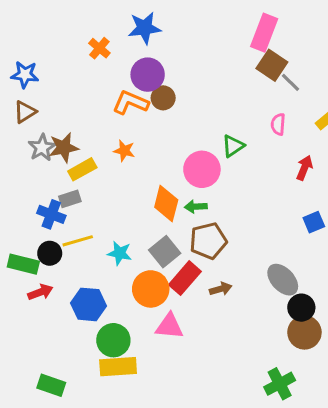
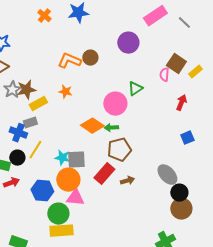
pink rectangle: (264, 33) -> (155, 16), turned 35
orange cross: (99, 48) -> (44, 16), moved
brown square: (272, 65) -> (176, 64), moved
purple circle: (148, 75) -> (128, 43), moved
gray line: (290, 82) -> (184, 23), moved
orange diamond: (166, 204) -> (92, 126), turned -70
yellow line: (78, 241) -> (35, 150), turned -42
gray square: (165, 252) -> (76, 160), moved, turned 36
orange circle: (151, 289) -> (68, 180), moved
pink triangle: (169, 326) -> (75, 198), moved

